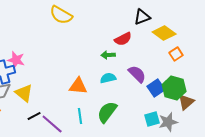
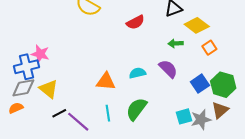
red semicircle: (123, 39) -> (135, 22), moved
green arrow: (108, 55) -> (176, 43), moved
blue square: (156, 88) -> (200, 84), moved
green hexagon: (174, 88) -> (223, 85), moved
brown triangle: (186, 102) -> (220, 110), moved

